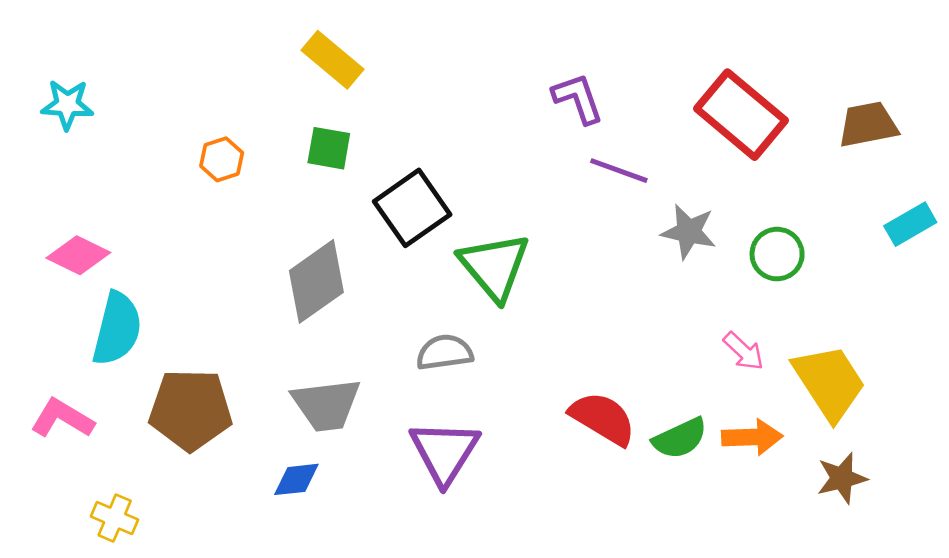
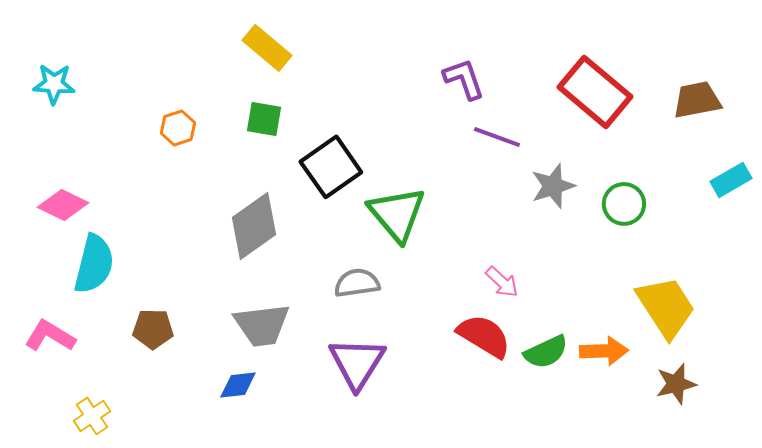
gray star: (689, 232) -> (553, 186), turned -30
pink arrow: (743, 351) -> (502, 282), moved
brown pentagon: (191, 410) -> (153, 329), size x0.6
yellow cross: (115, 518) -> (92, 416), turned 33

